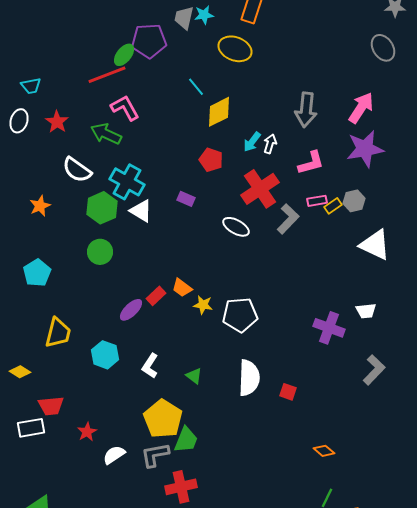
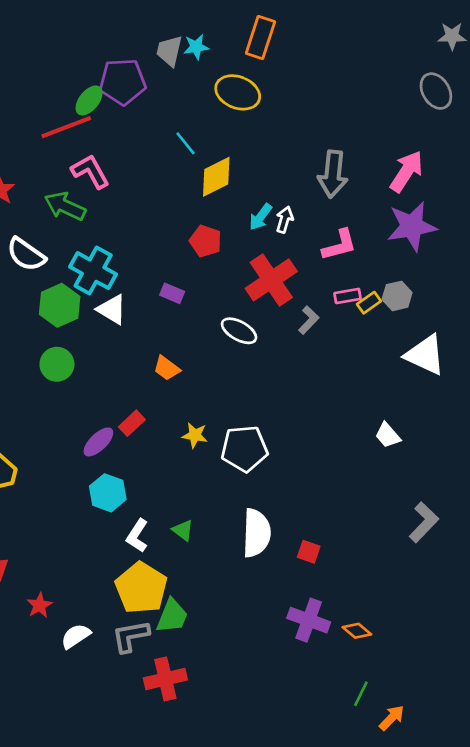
gray L-shape: (288, 219) -> (309, 320), size x0.7
orange trapezoid: (182, 288) -> (167, 368), moved
white trapezoid: (366, 311) -> (388, 435), moved, turned 55
purple cross: (329, 328) -> (309, 620), moved
cyan hexagon: (105, 355) -> (108, 493), moved
white L-shape: (150, 366) -> (137, 536), moved

